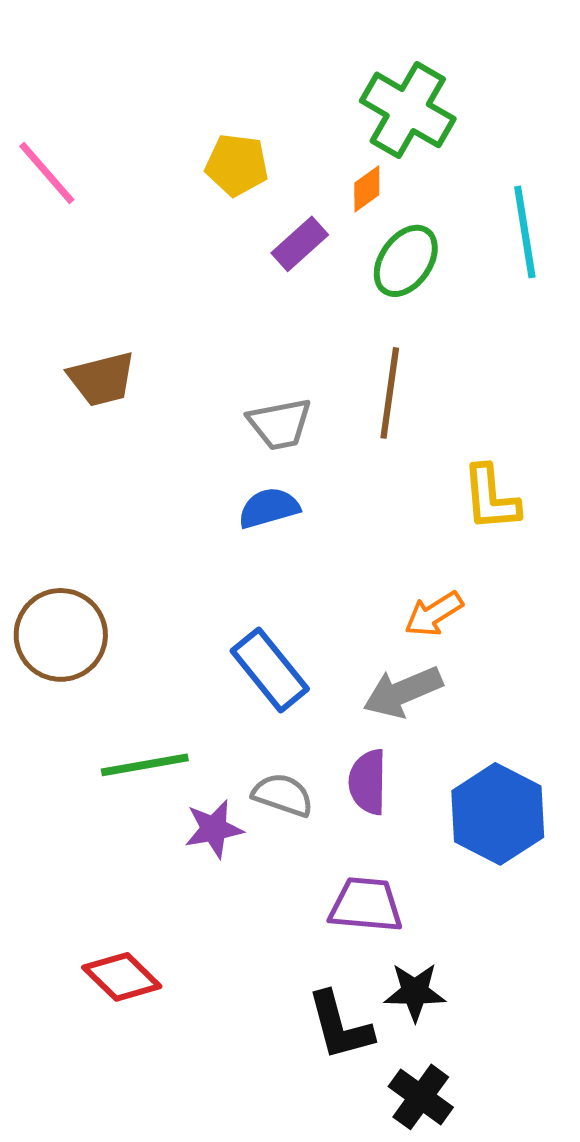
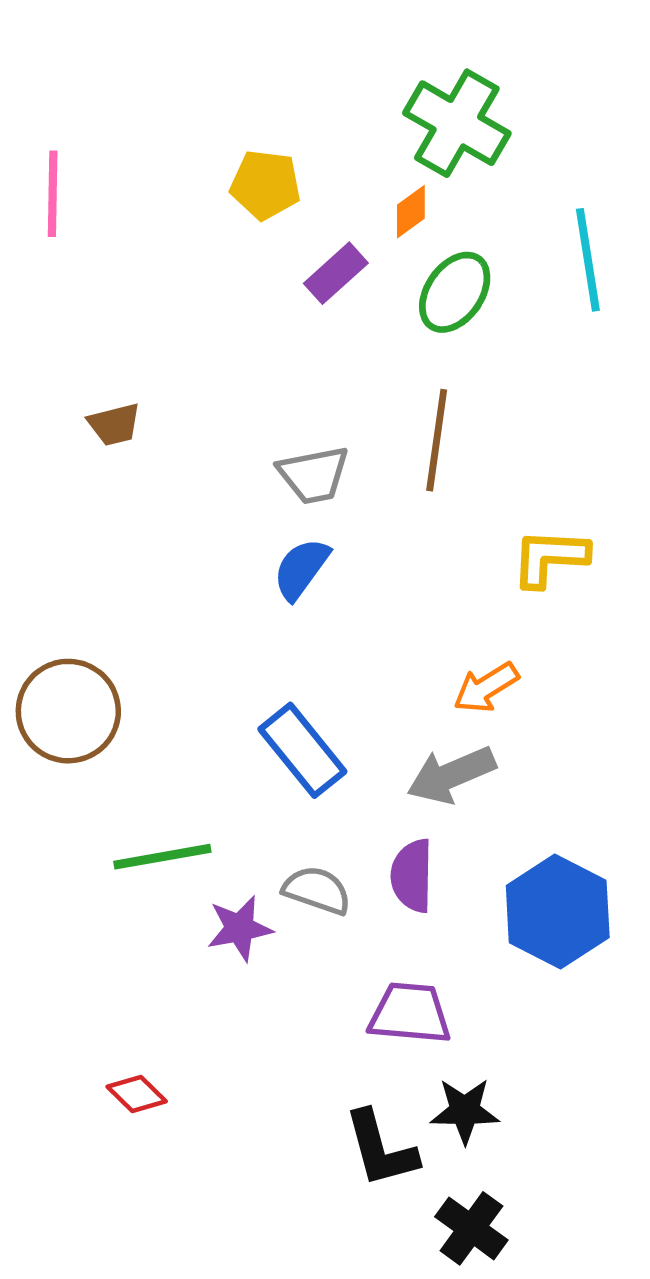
pink line: (47, 173) -> (53, 194), turned 42
brown trapezoid: (102, 379) -> (114, 424), size x0.7
yellow L-shape: (491, 498) -> (550, 558), turned 98
blue semicircle: (269, 508) -> (301, 569), turned -38
red diamond: (122, 977) -> (137, 1094), size x0.7

